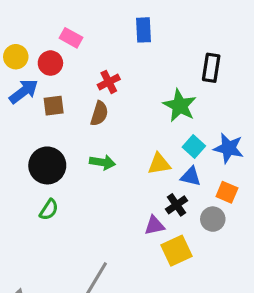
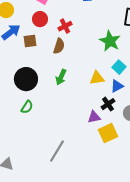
red circle: (50, 63) -> (40, 19), moved
green arrow: (102, 162) -> (61, 77), turned 105
blue triangle: (191, 177) -> (117, 86), turned -40

